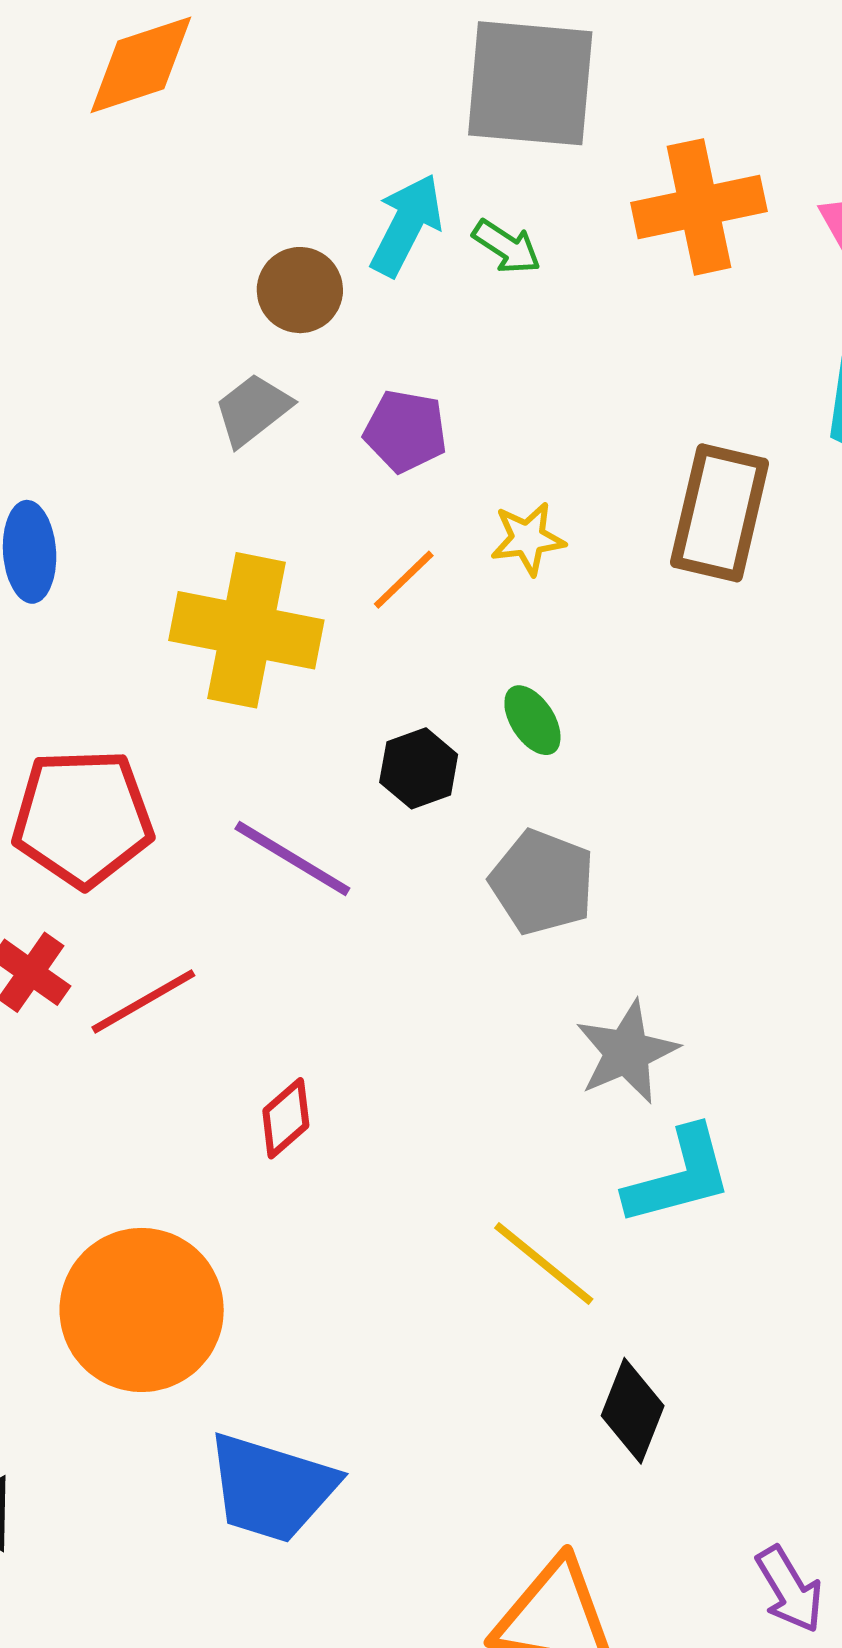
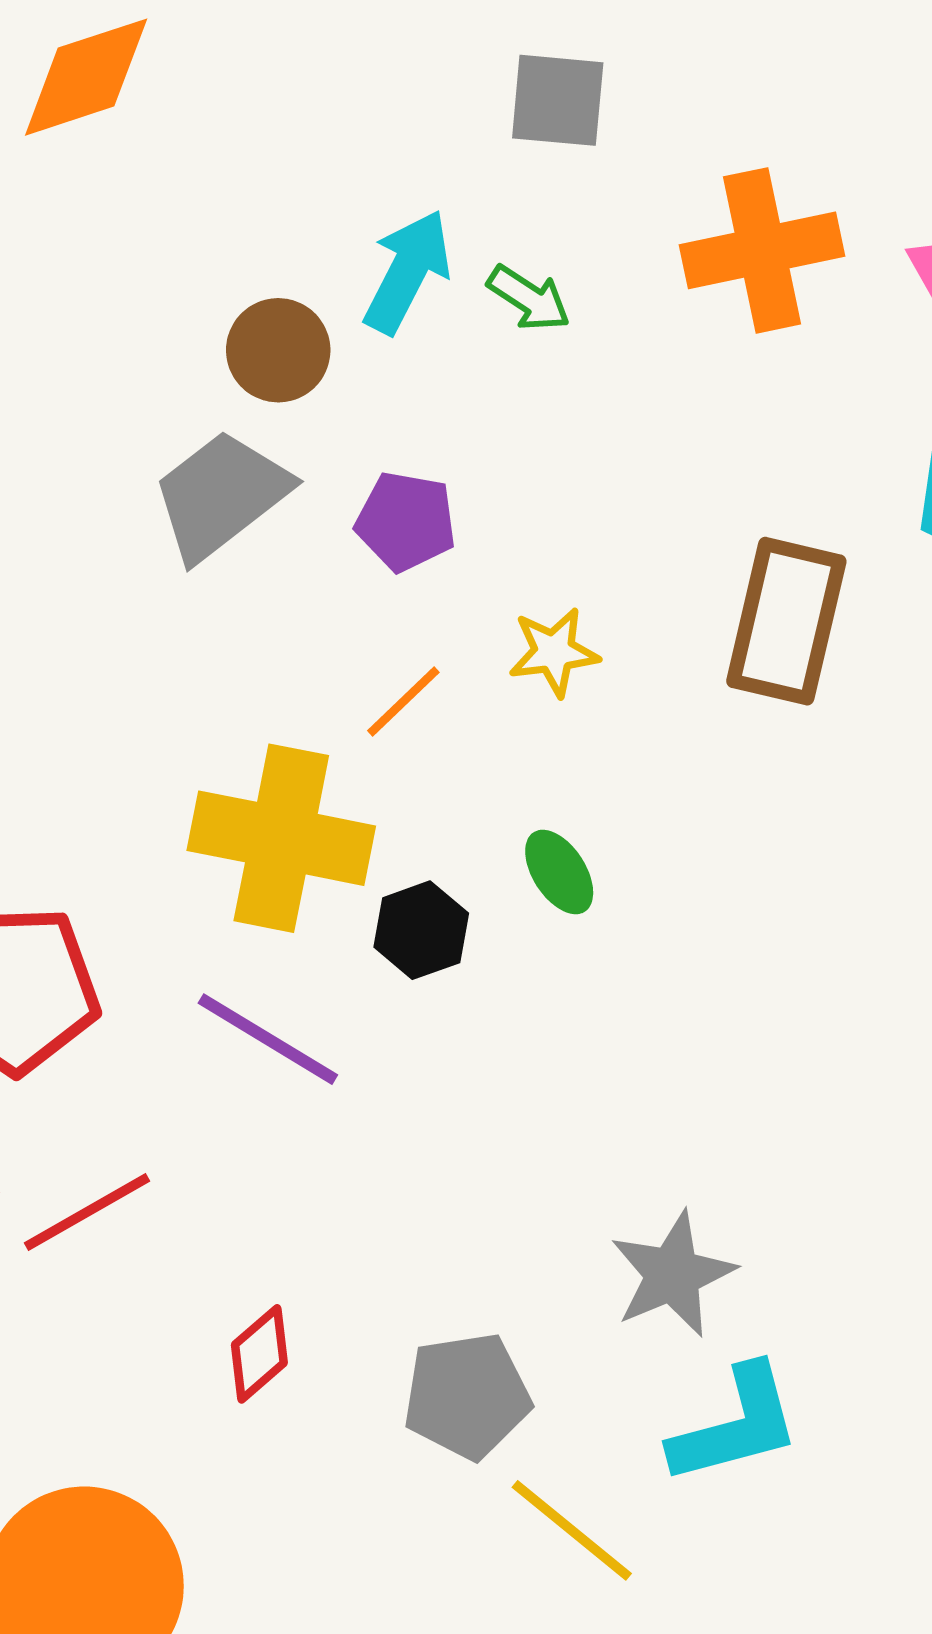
gray square: (530, 83) -> (558, 100), size x0.6
gray trapezoid: (253, 410) -> (221, 495), size x1.5
yellow cross: (246, 630) -> (281, 838), moved
gray pentagon: (542, 882) -> (467, 1396), moved, turned -30

